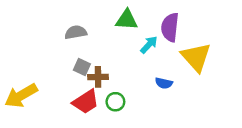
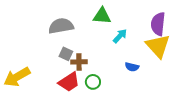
purple semicircle: (170, 27) -> (158, 24), moved
gray semicircle: (76, 32) -> (61, 26), size x1.4

